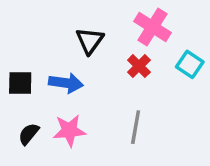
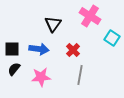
red cross: (139, 66) -> (73, 50), moved
black semicircle: (29, 134) -> (14, 69), moved

